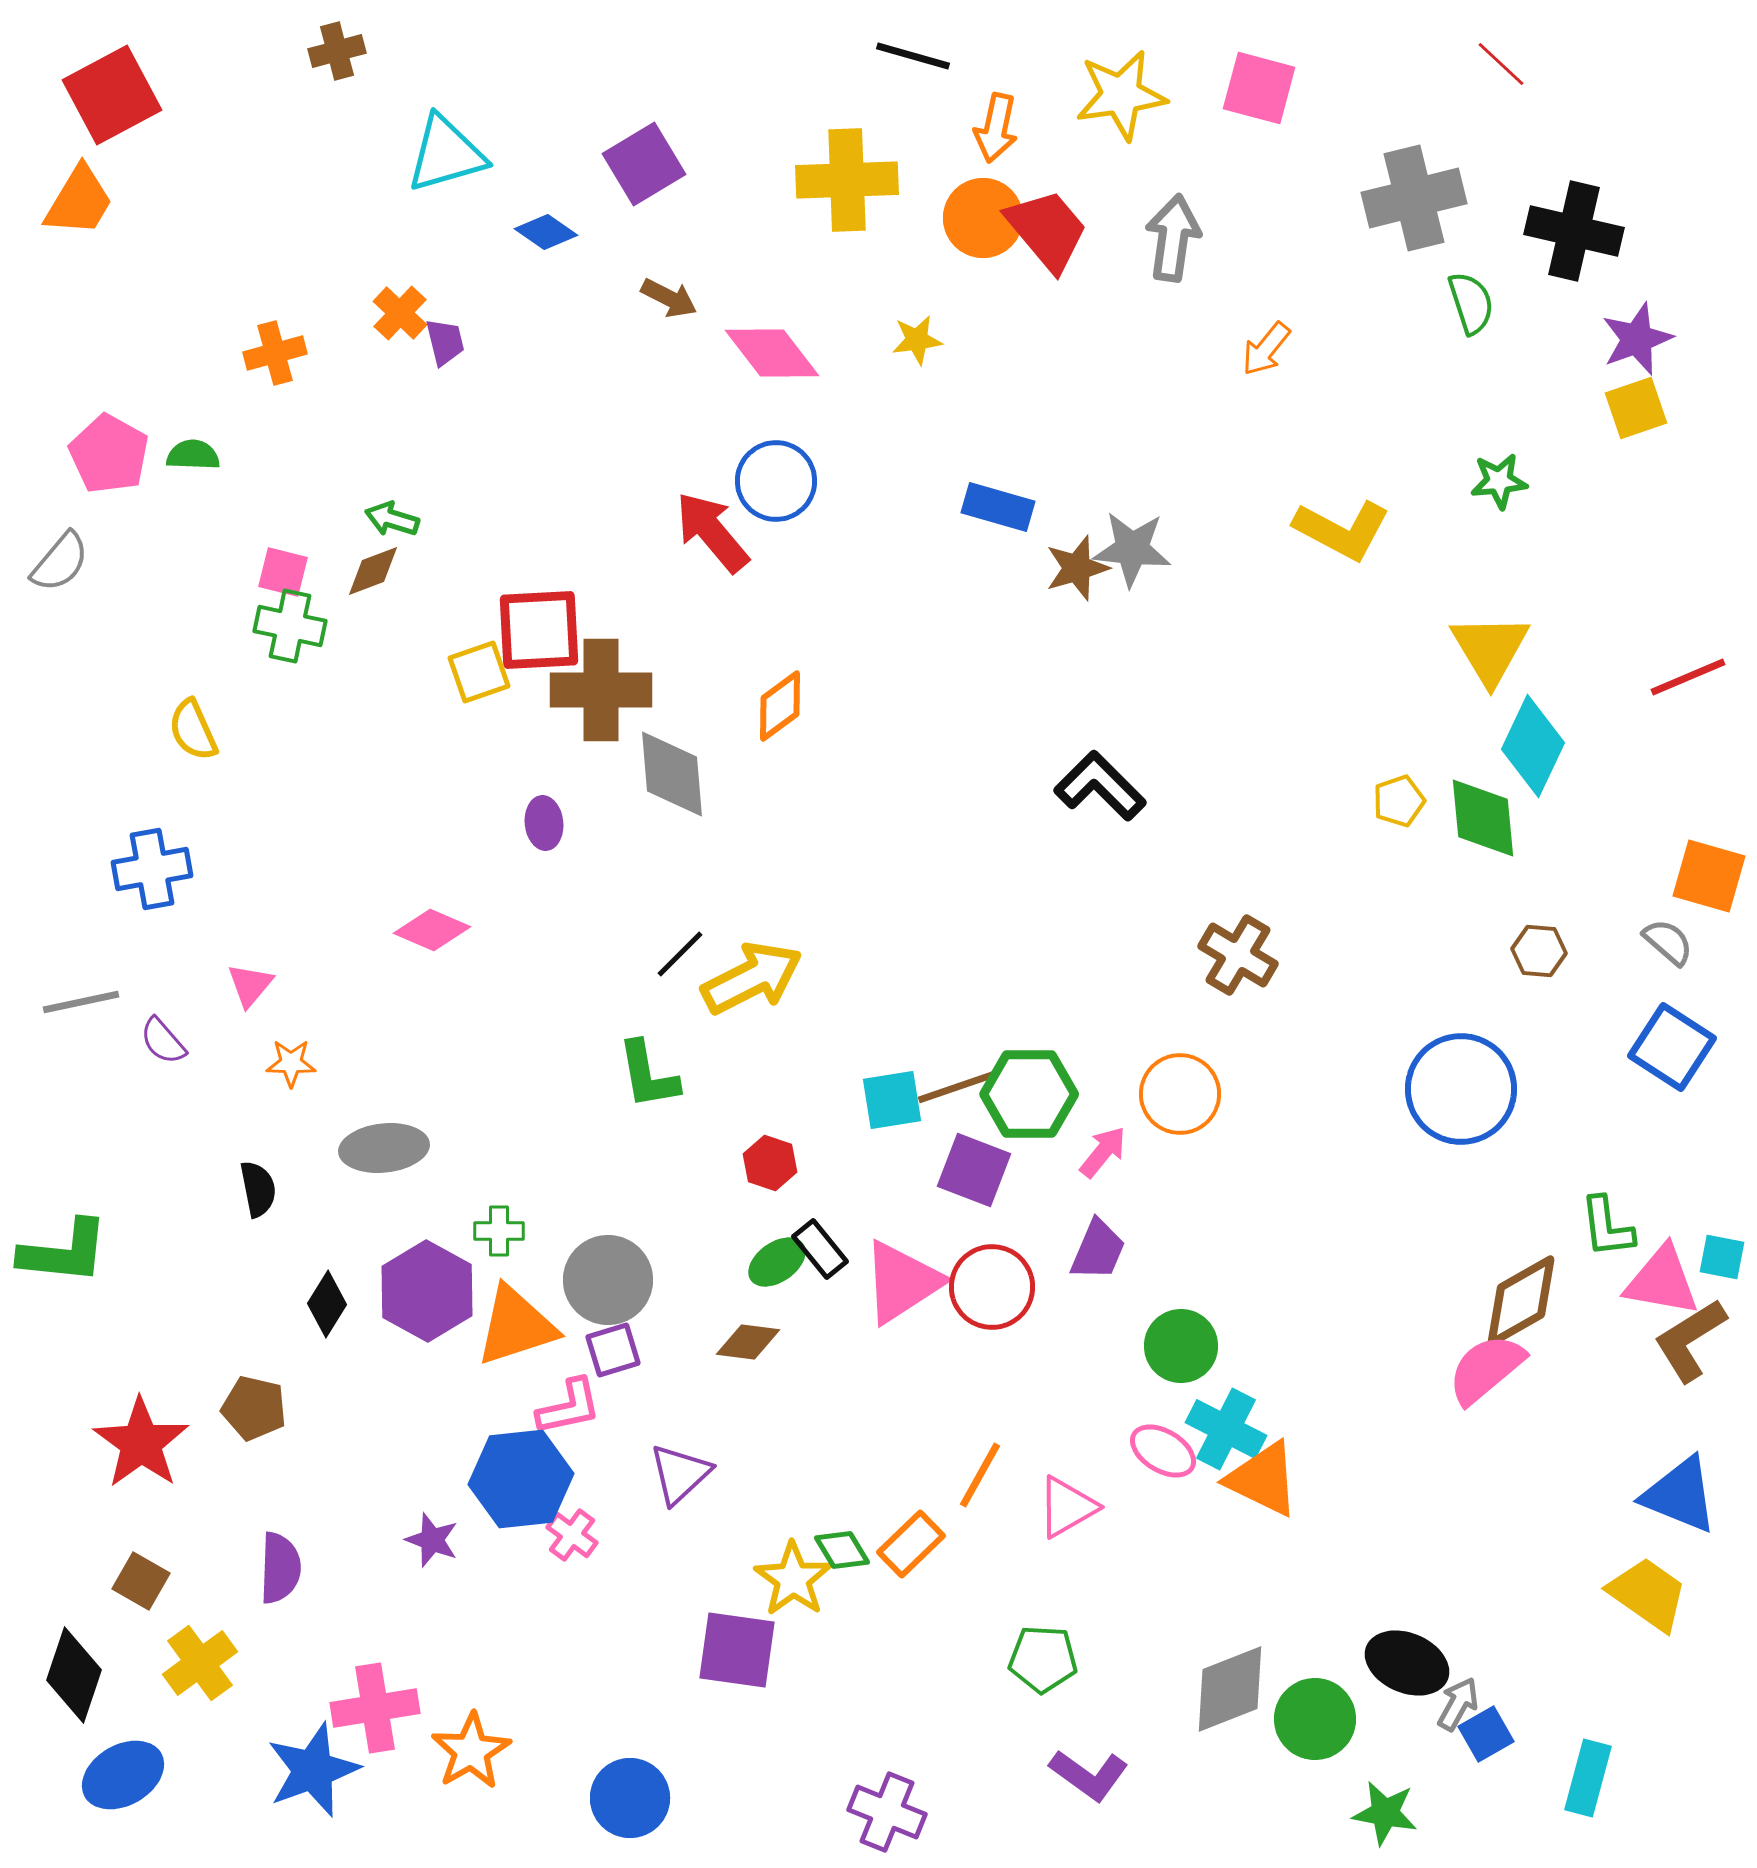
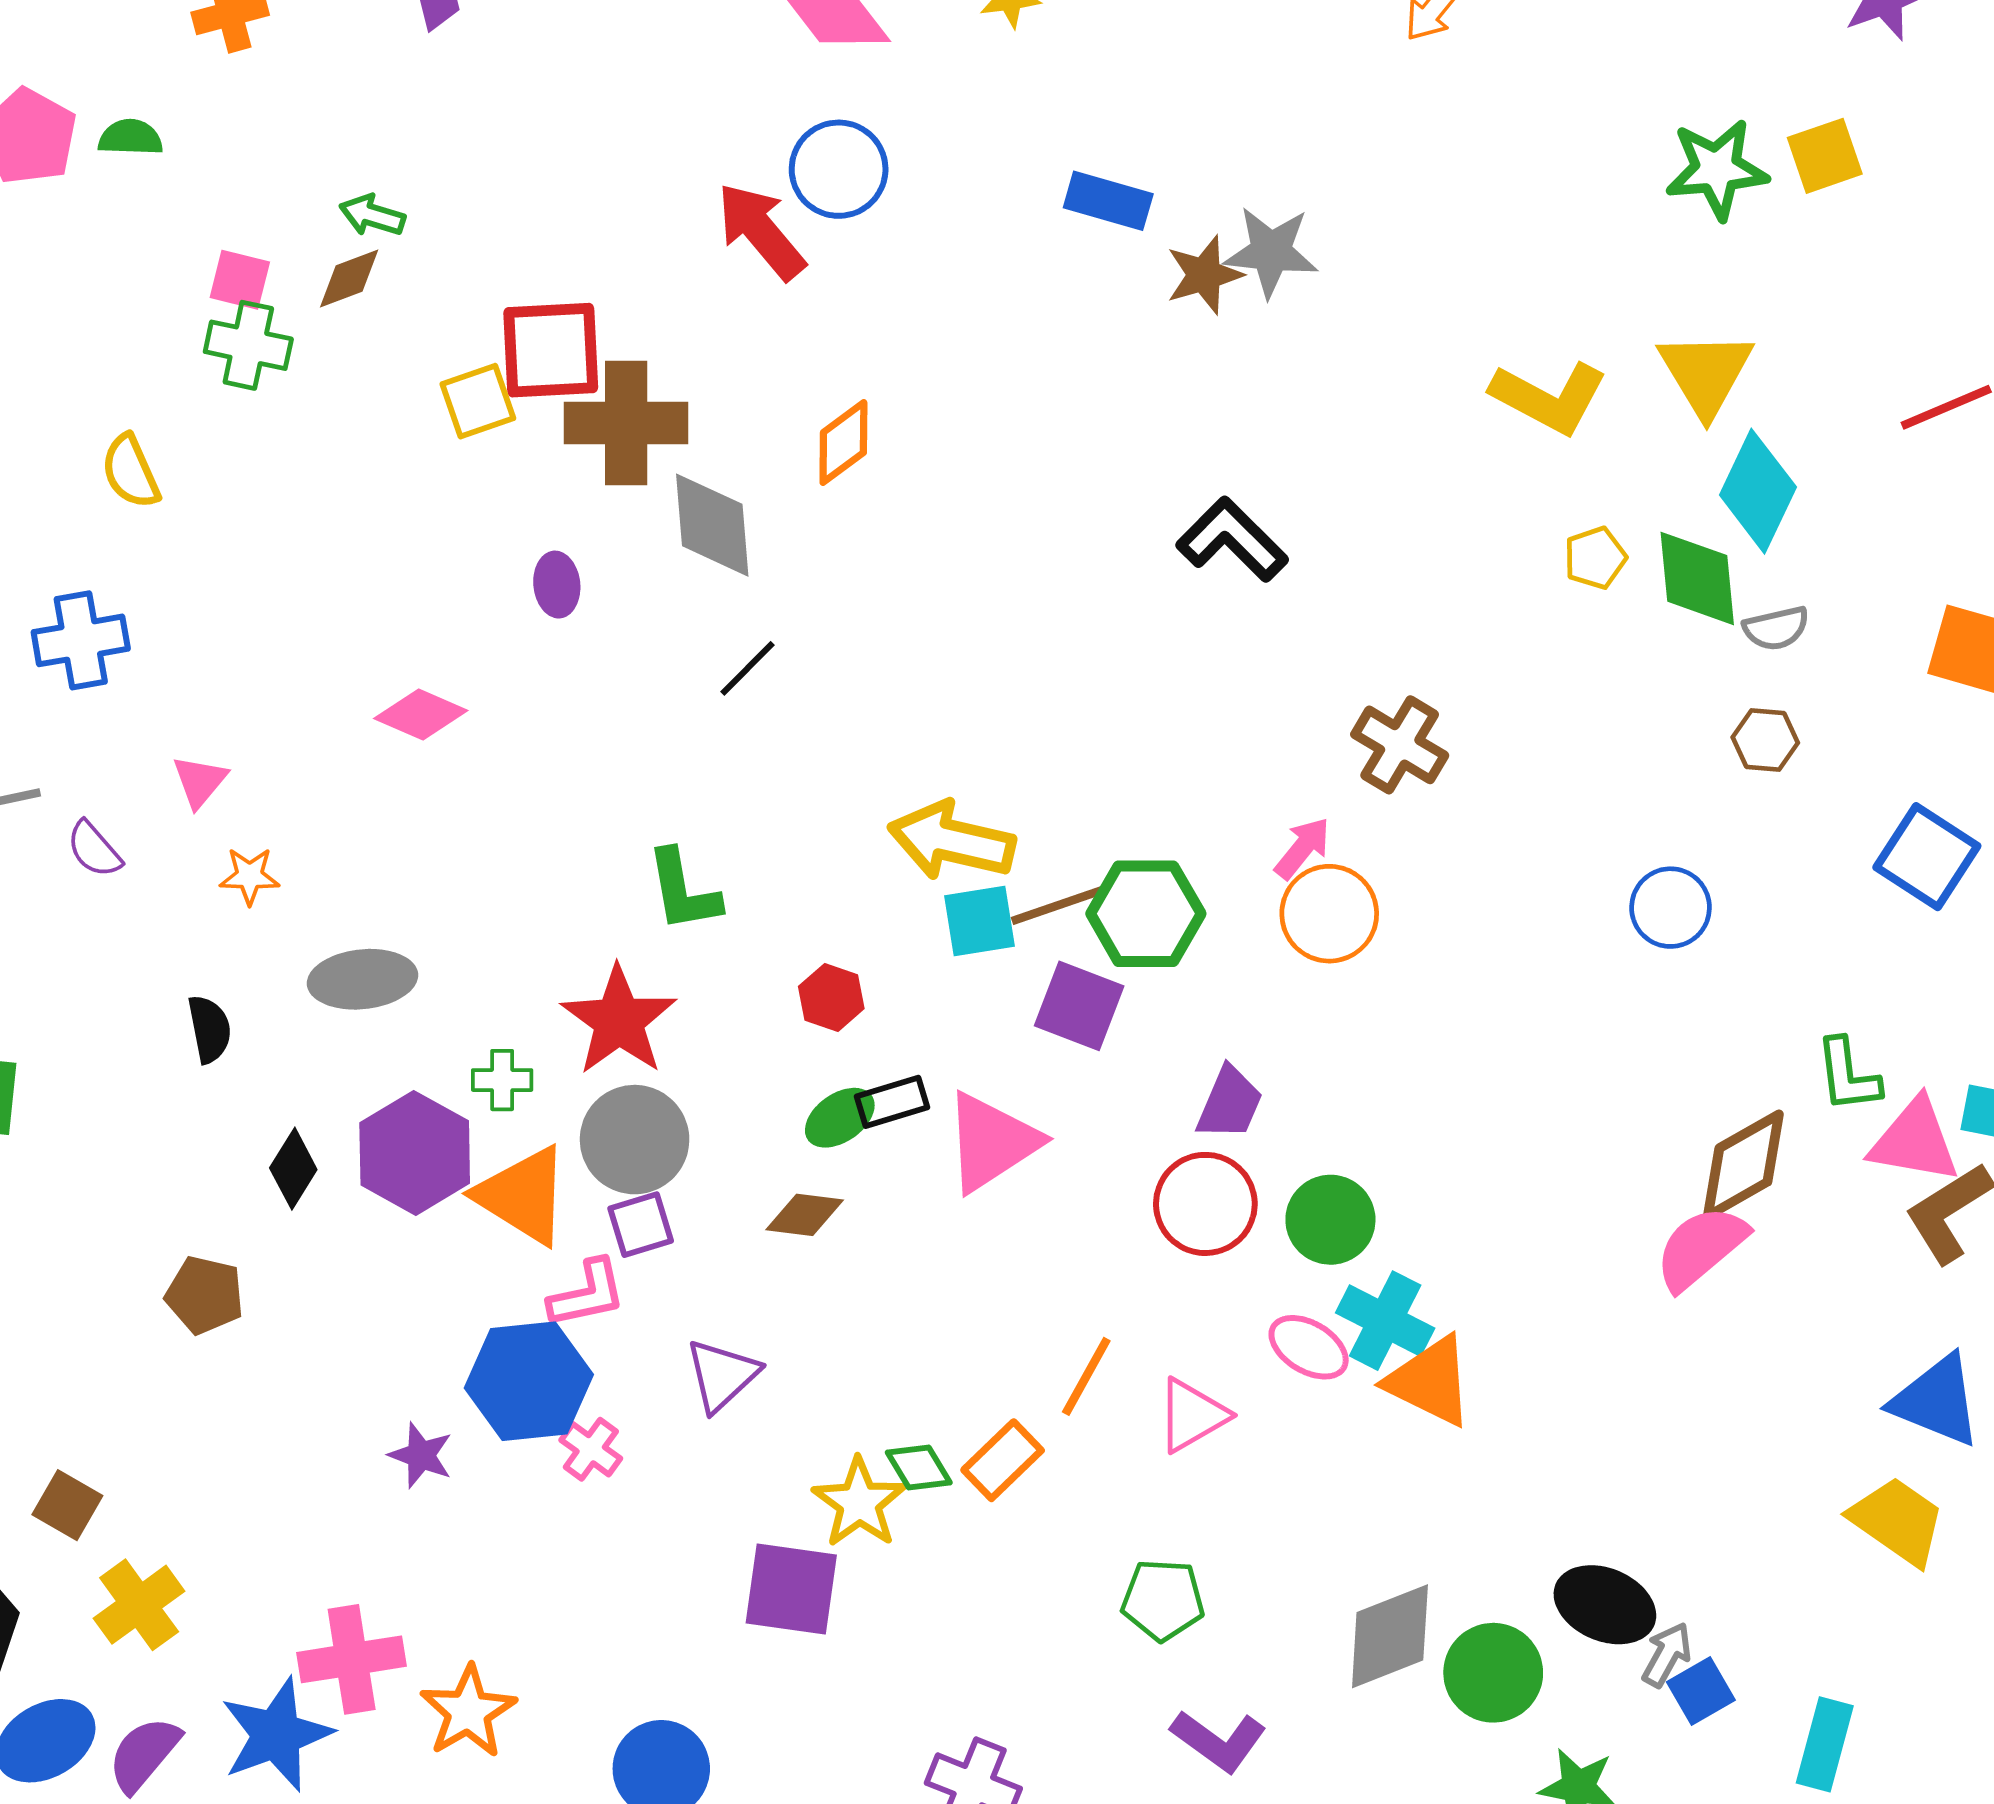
yellow square: (1636, 408) -> (1825, 156), moved
green star: (1499, 481) -> (1717, 169), size x1.5
yellow L-shape: (1342, 530) -> (1549, 398), moved
gray semicircle: (1668, 942) -> (1776, 628), moved, turned 126
black line: (680, 954) -> (747, 668), moved
yellow arrow: (752, 978) -> (952, 841), moved, turned -140
blue circle: (1461, 1089) -> (1671, 908), size x0.6
pink arrow: (1103, 1152) -> (1303, 848), moved
black rectangle: (820, 1249) -> (892, 1102), turned -68
red circle: (992, 1287) -> (1205, 1204), moved
orange triangle: (516, 1326) -> (523, 1195), turned 50
red star: (141, 1443) -> (619, 1021), moved
purple semicircle: (280, 1568) -> (144, 1754), moved, turned -142

